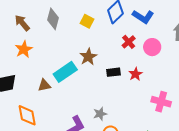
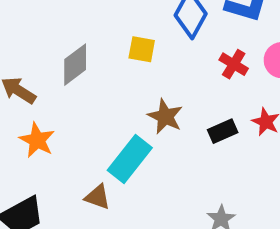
gray diamond: (53, 19) -> (75, 65), turned 55
brown triangle: (44, 85) -> (98, 197), turned 48

